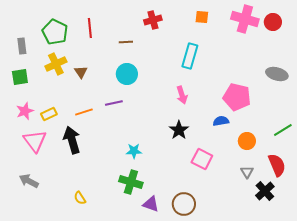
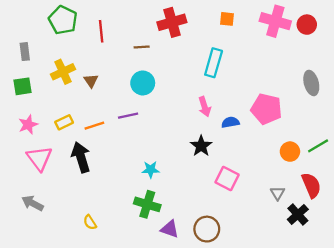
red cross: (153, 20) -> (172, 22), size x1.4
green pentagon: (55, 32) -> (63, 20), moved
gray ellipse: (277, 74) -> (311, 83), turned 60
yellow rectangle: (49, 114) -> (64, 122), moved
blue semicircle: (221, 121) -> (230, 122), moved
orange circle: (247, 141) -> (290, 152), moved

